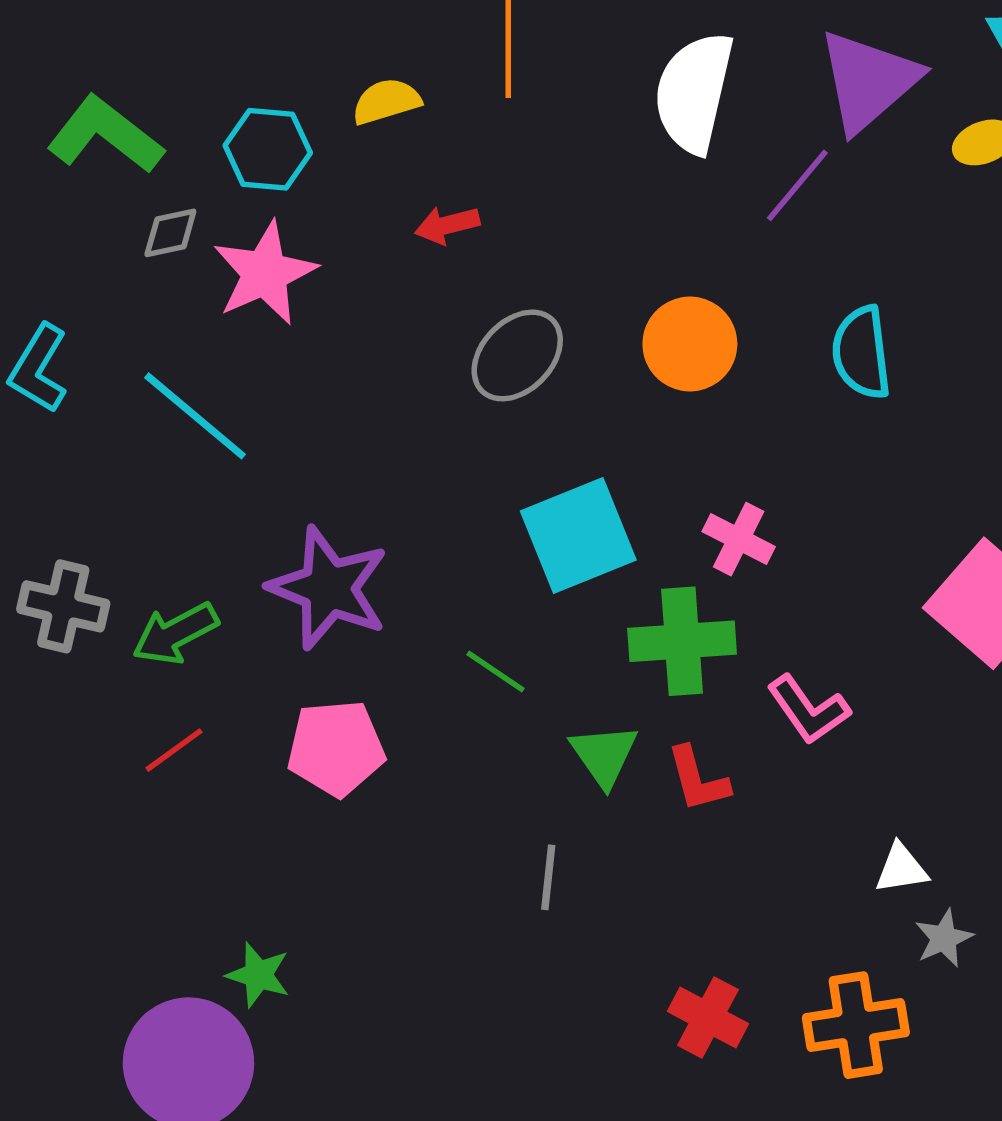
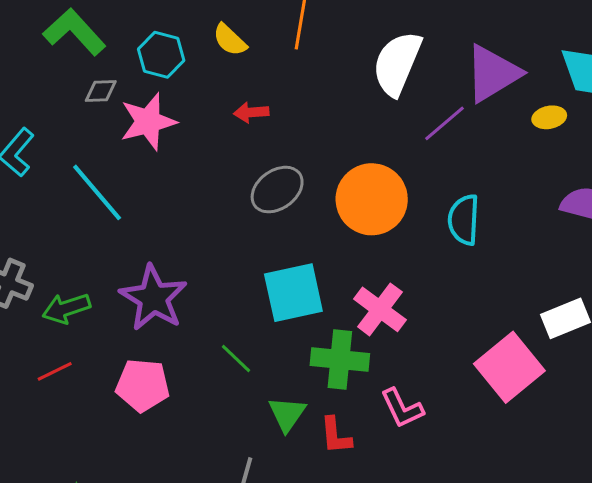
yellow semicircle: (386, 101) -> (230, 40), turned -129
orange circle: (690, 344) -> (372, 199), size x1.4
pink cross: (739, 539) -> (380, 309), size x1.4

